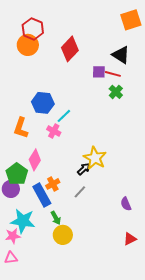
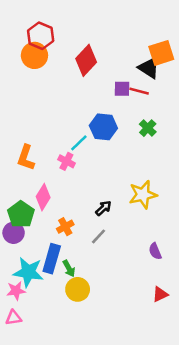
orange square: (131, 20) -> (161, 53), moved
green cross: (116, 92) -> (148, 128), moved
blue hexagon: (43, 103) -> (103, 127), moved
yellow star: (95, 158) -> (143, 195), moved, turned 30
blue rectangle: (42, 195) -> (52, 259), moved, turned 45

